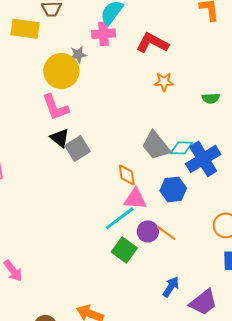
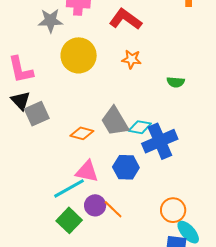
gray star: (78, 55) -> (50, 21), size x1.4
yellow circle: (61, 71) -> (79, 55), moved
orange diamond: (127, 175) -> (82, 133), moved, turned -75

